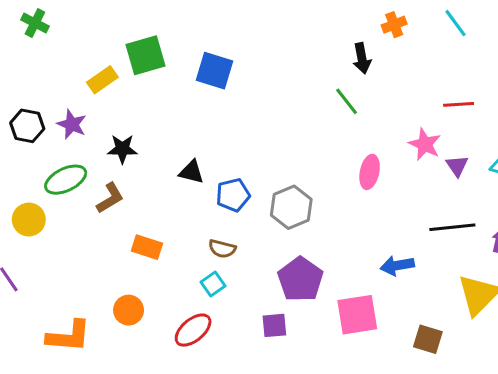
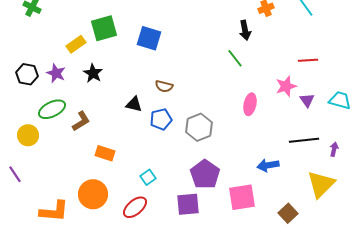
pink star: (425, 144) -> (286, 86), turned 30
black star: (122, 149) -> (93, 73), moved, turned 30
brown semicircle: (222, 249) -> (164, 86), moved
orange circle: (129, 310) -> (93, 194), size x1.5
purple square: (274, 325) -> (188, 204), size x1.4
brown square: (428, 339) -> (288, 213), turned 30

